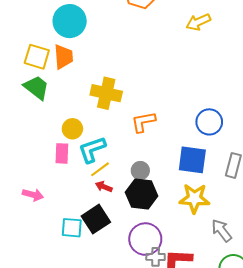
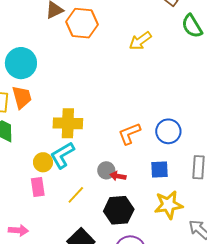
orange L-shape: (143, 122) -> (129, 134), moved
cyan L-shape: (92, 150) -> (62, 155), moved
blue square: (192, 160) -> (160, 170), size x0.7
gray circle: (140, 171) -> (106, 170), moved
red arrow: (104, 187) -> (118, 176), moved

